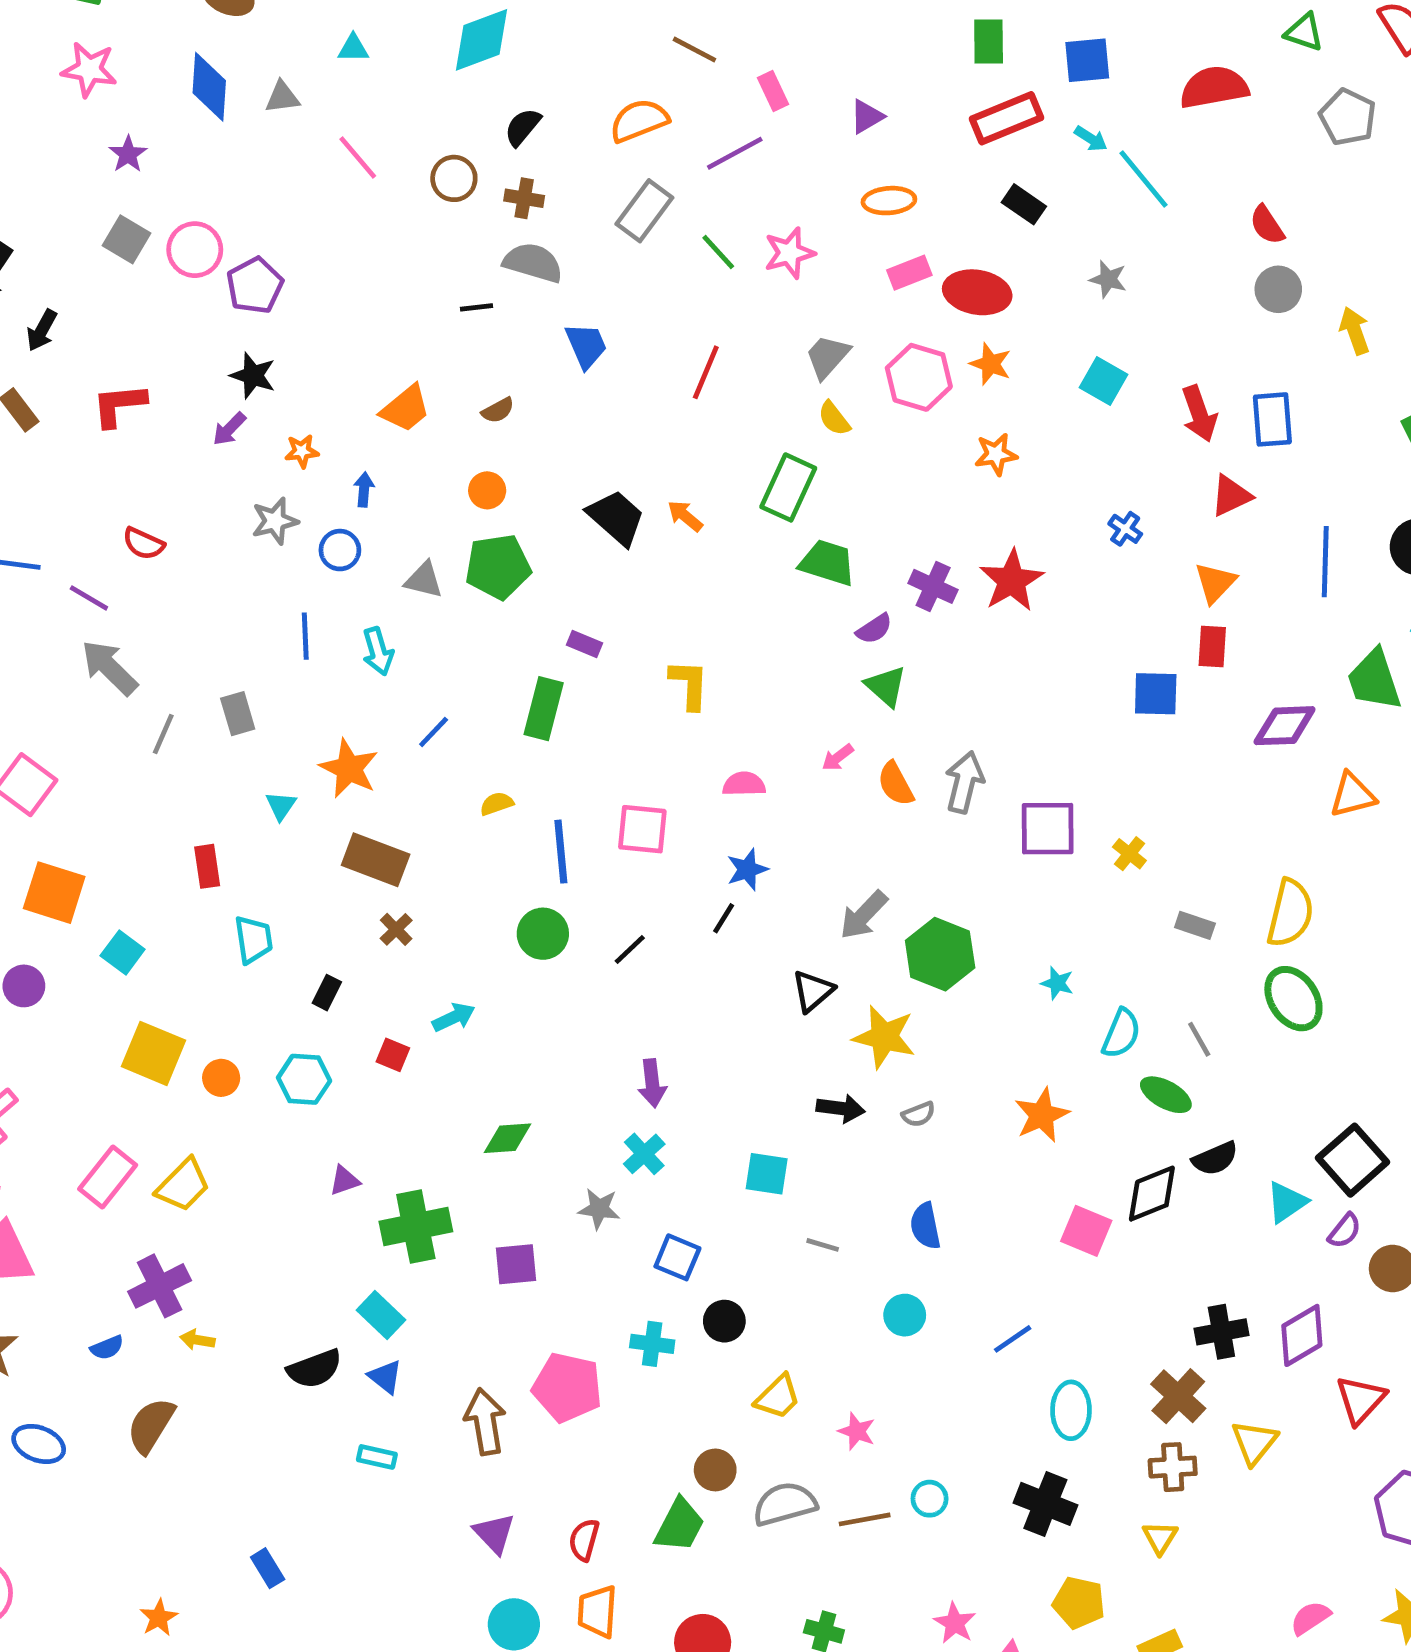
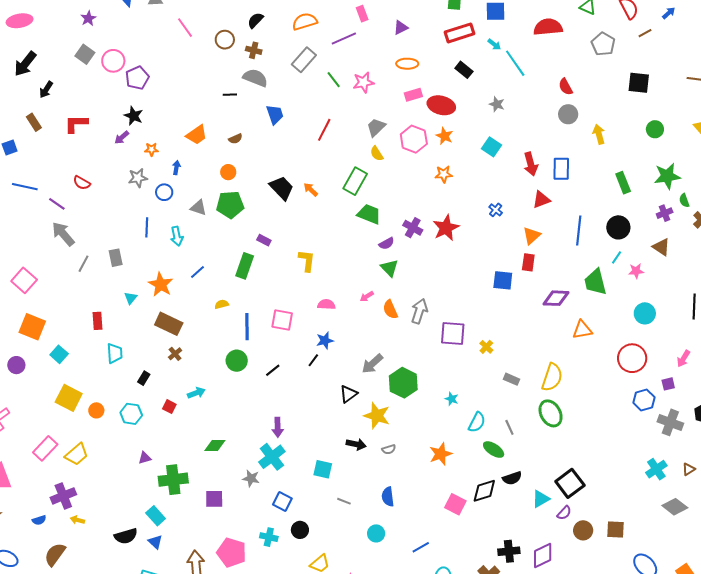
cyan cross: (644, 1154) -> (272, 457), size x1.5

